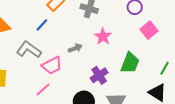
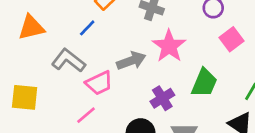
pink star: (103, 36) -> (169, 46), size x1.4
gray arrow: (75, 48) -> (131, 61), size x1.5

